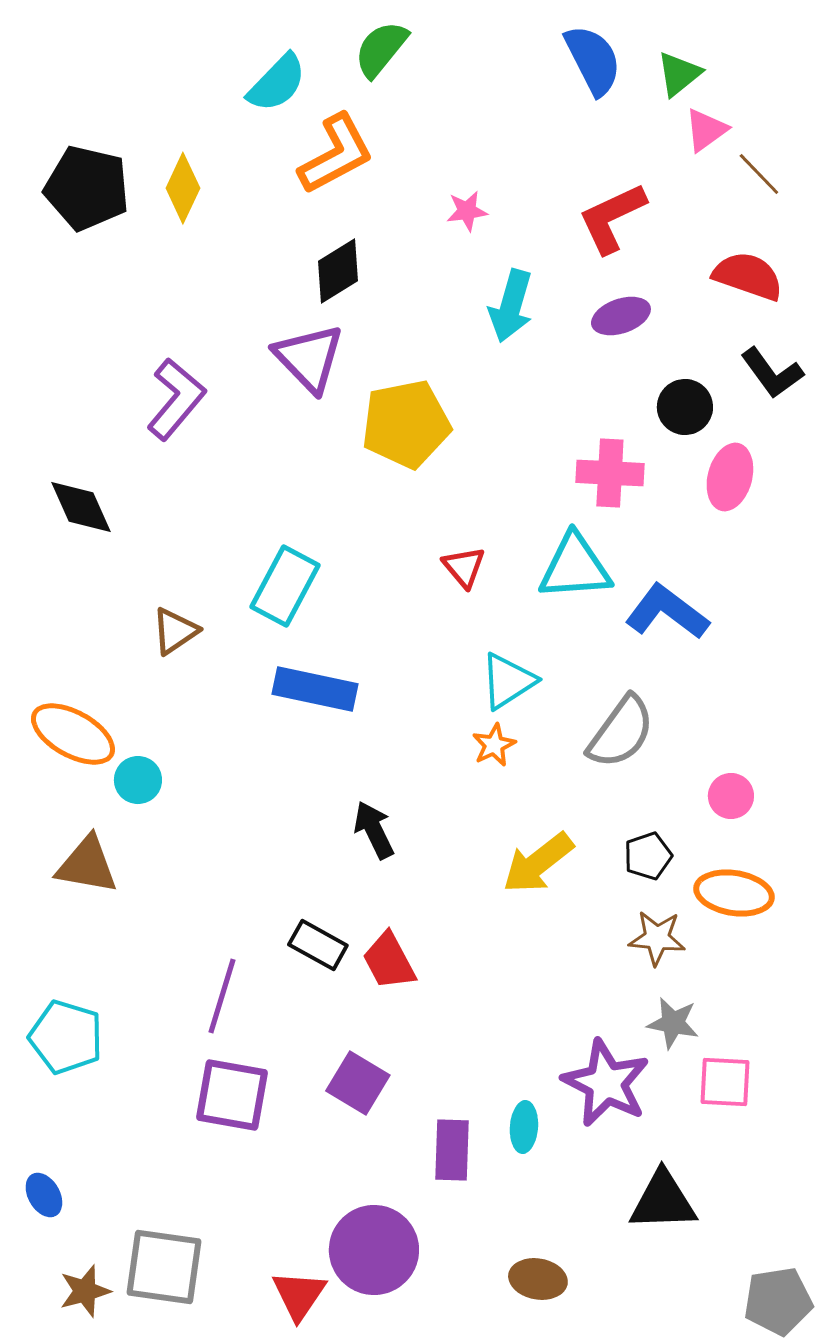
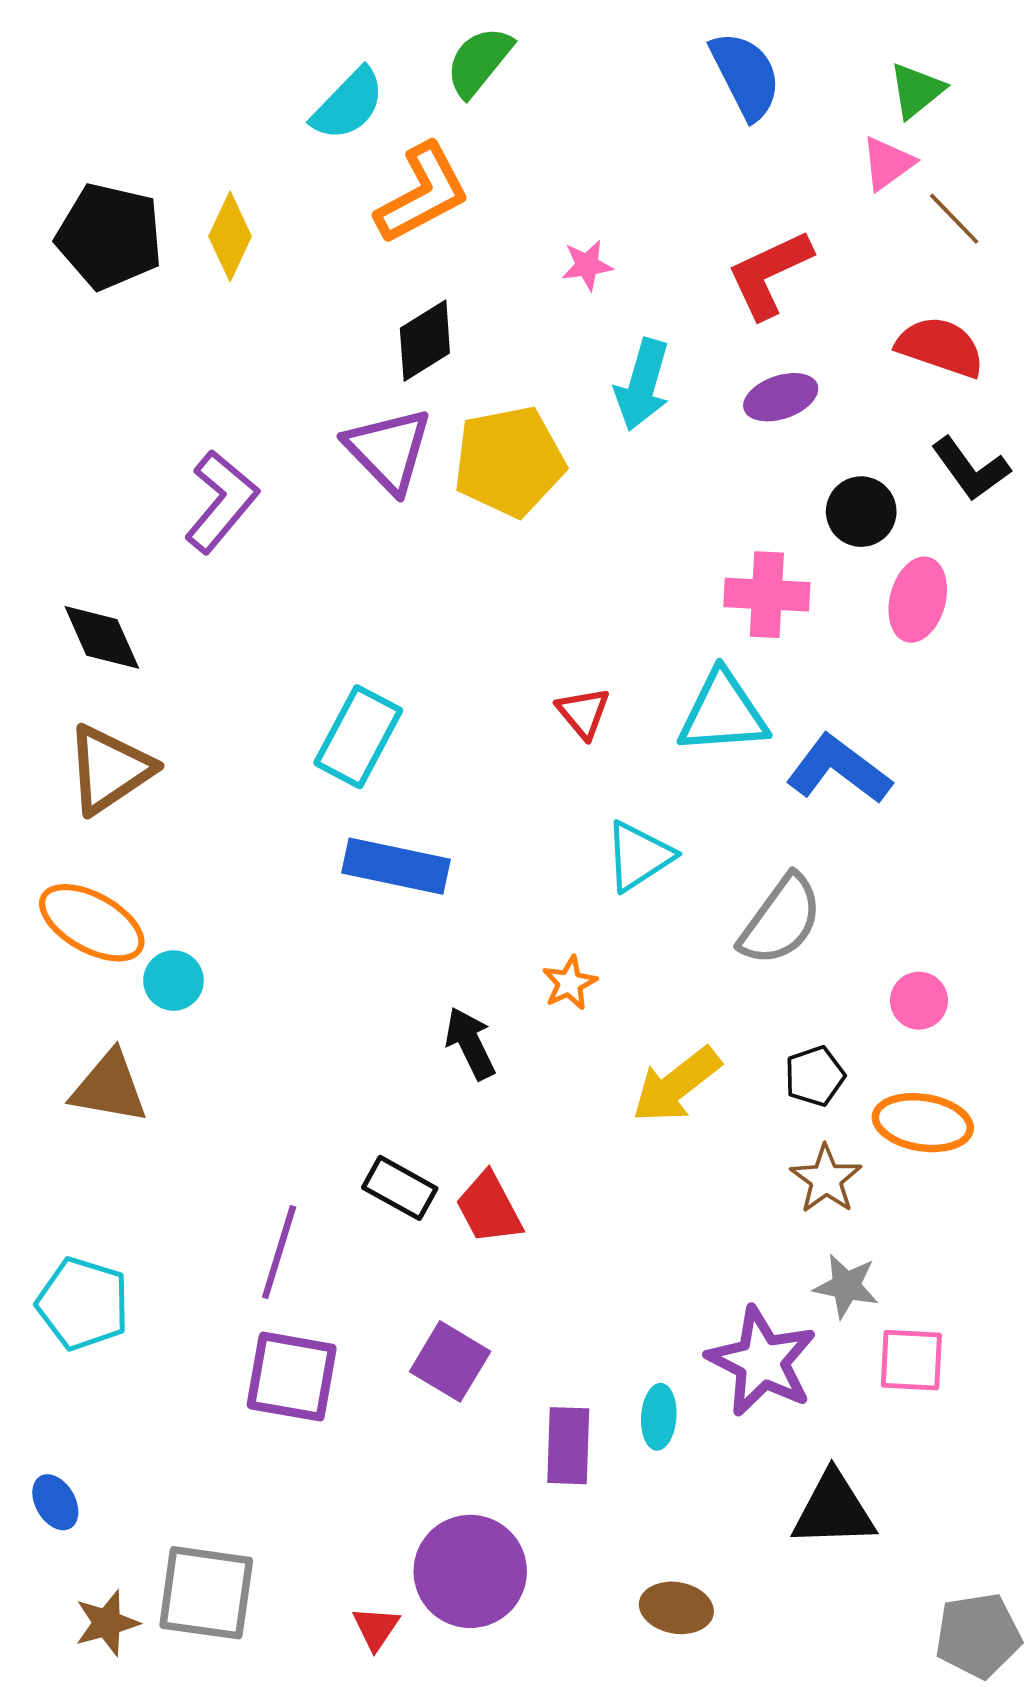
green triangle: (679, 74) -> (916, 90), moved
yellow pentagon: (406, 424) -> (509, 461), moved
brown triangle: (175, 631) -> (109, 769), moved, size x1.5
orange star: (494, 745) -> (570, 983), moved
brown star: (657, 938) -> (826, 1179), turned 30
red triangle: (299, 1295) -> (376, 1628), size x0.7

